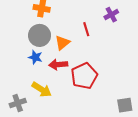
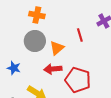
blue star: (35, 57) -> (14, 68), moved
red pentagon: (84, 76) -> (78, 80), turned -30

